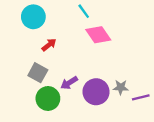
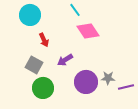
red arrow: (49, 45) -> (44, 40), turned 104
purple arrow: (69, 83) -> (65, 60), moved

